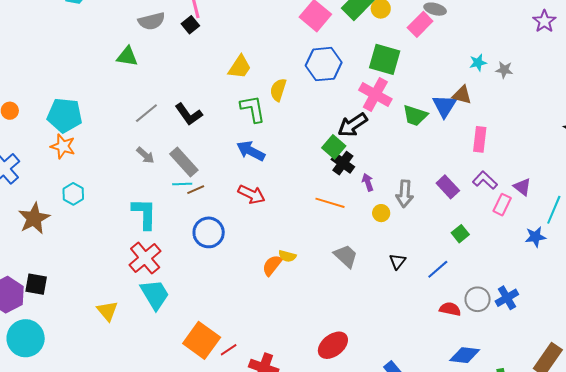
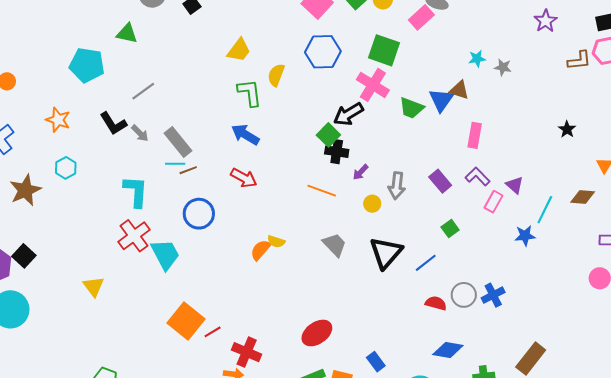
black L-shape: (189, 114) -> (113, 123), moved
cyan pentagon: (65, 115) -> (87, 65), moved
black cross: (343, 163) -> (337, 152), turned -30
purple arrow: (368, 182) -> (361, 172), turned -120
black triangle: (397, 261) -> (386, 253), size x2.0
black square: (36, 284) -> (24, 256), turned 30
cyan trapezoid: (155, 294) -> (165, 254), moved

